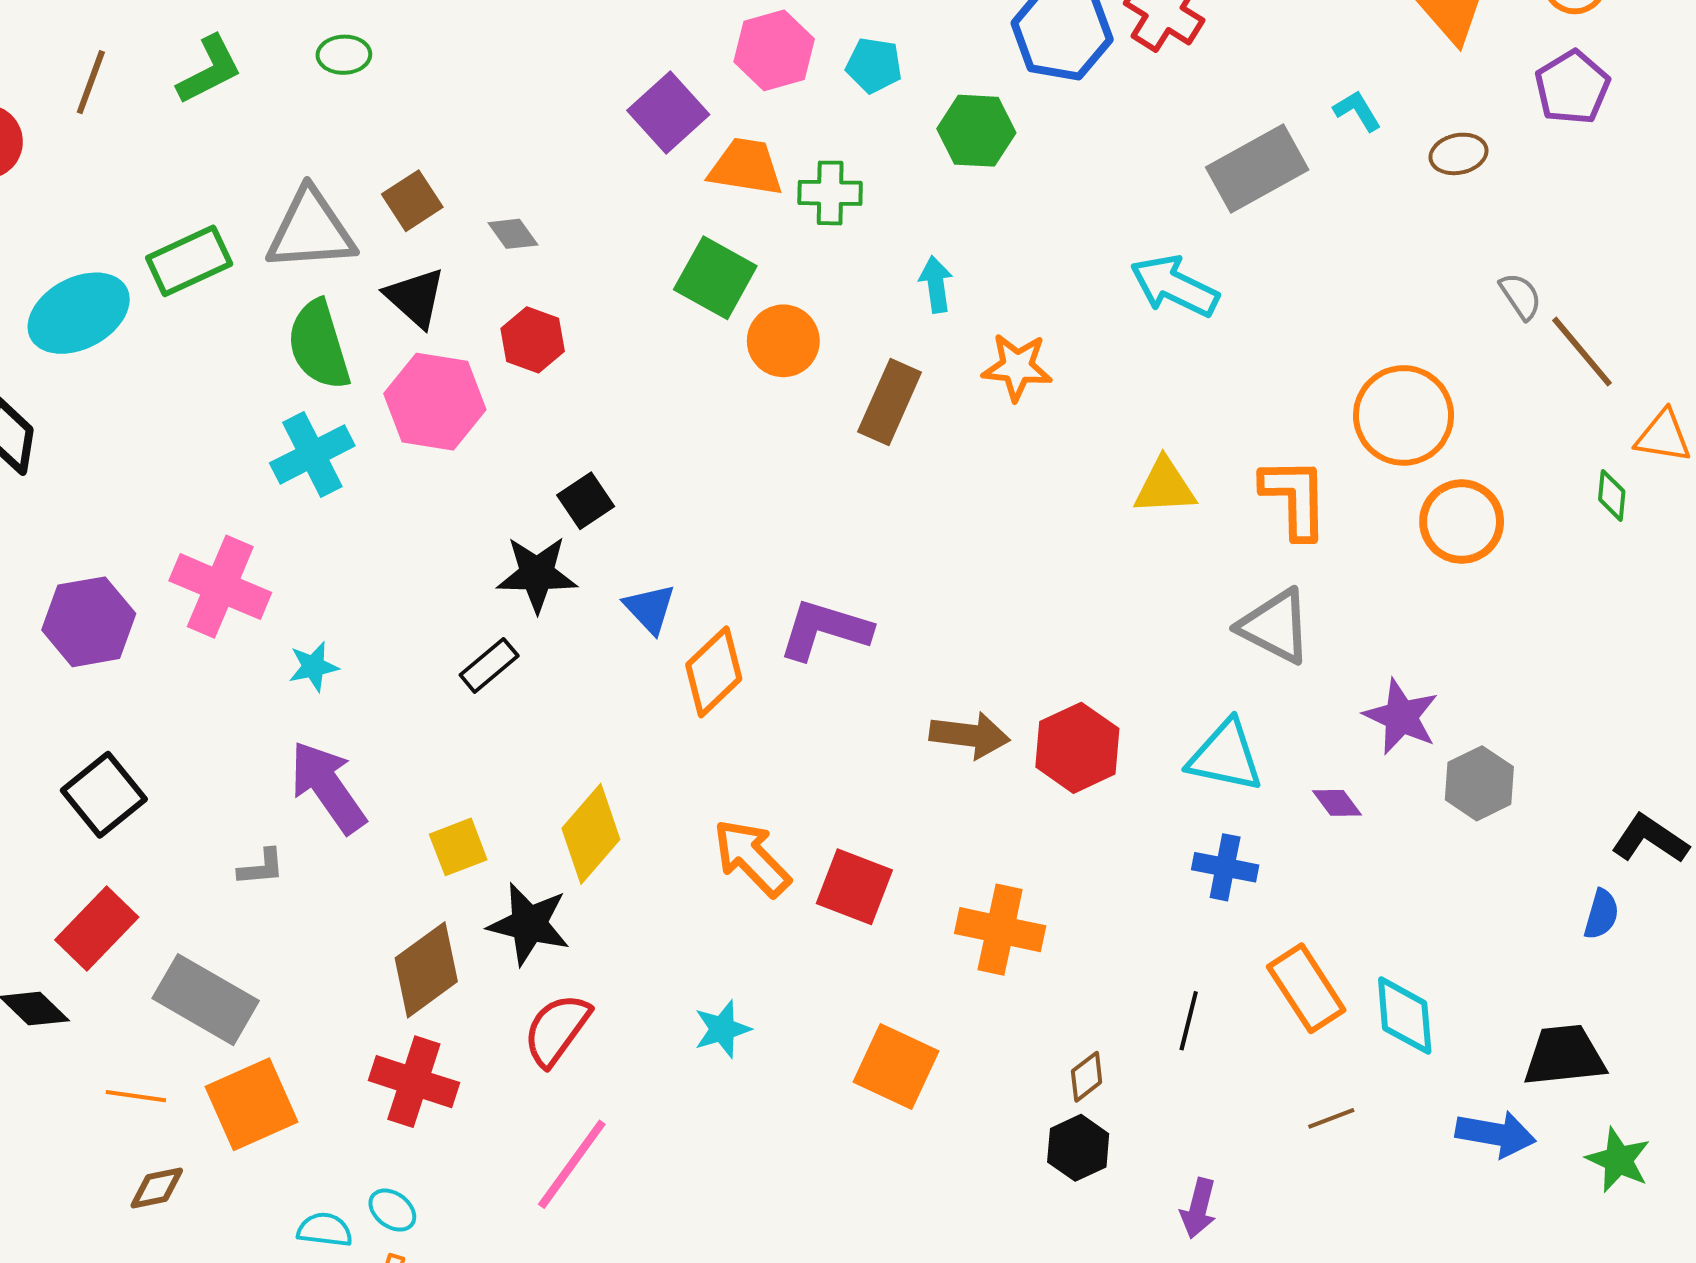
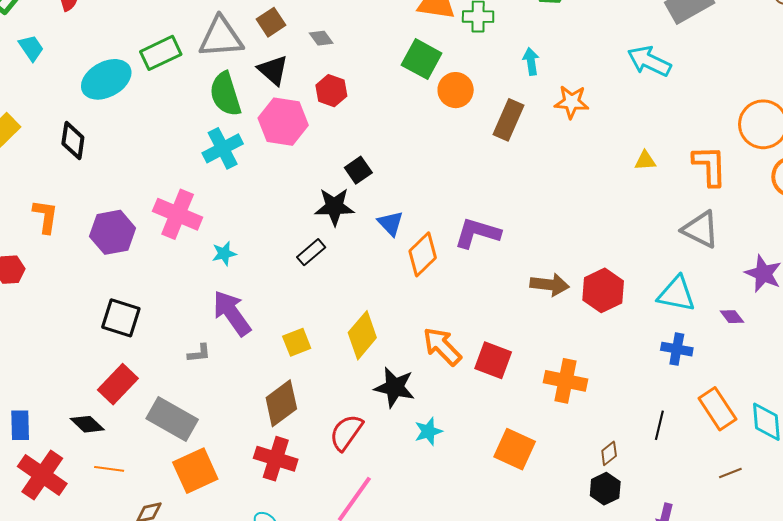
yellow triangle: (1165, 487) -> (645, 161), size x0.7
black square: (104, 795) -> (121, 318), turned -33
black star: (529, 924) -> (395, 387), moved
orange line: (136, 1096) -> (109, 469), moved

